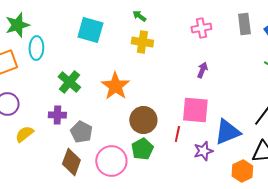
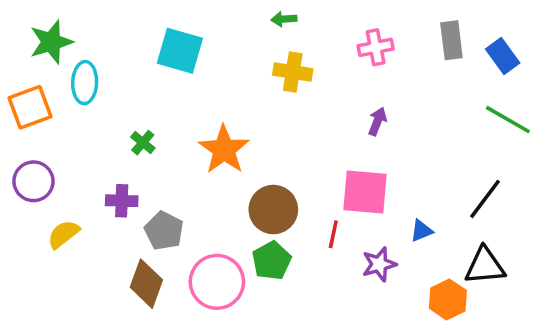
green arrow: (139, 16) -> (284, 19), moved, turned -40
yellow cross: (142, 42) -> (293, 72), moved
green cross: (69, 82) -> (143, 143), size x0.6
blue triangle: (227, 132) -> (421, 231), size x0.5

